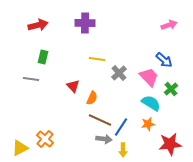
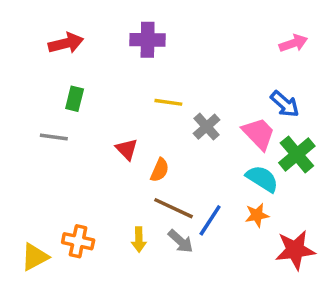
green cross: (171, 89) -> (297, 154), size x1.5
orange cross: (45, 139) -> (78, 241), turned -30
gray arrow: (104, 139) -> (181, 241), turned 35
yellow arrow: (123, 150) -> (139, 239), moved

